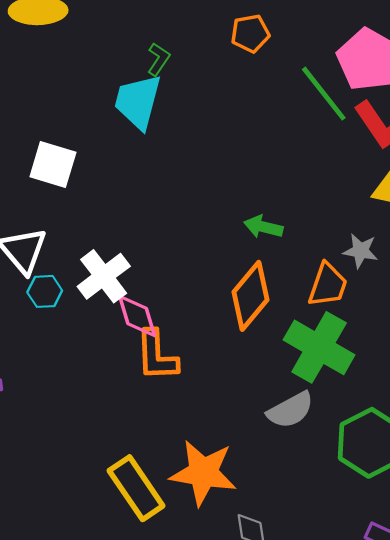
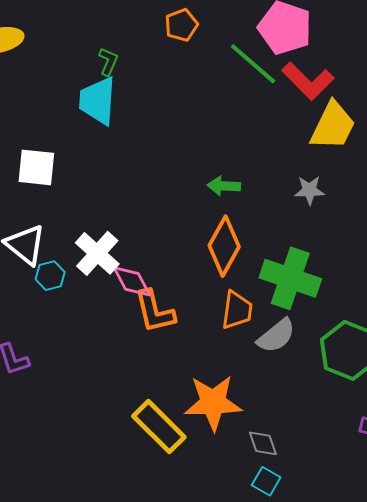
orange trapezoid: (328, 285) -> (237, 310), moved

